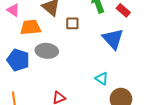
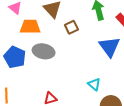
brown square: (72, 23) -> (71, 27), turned -32

